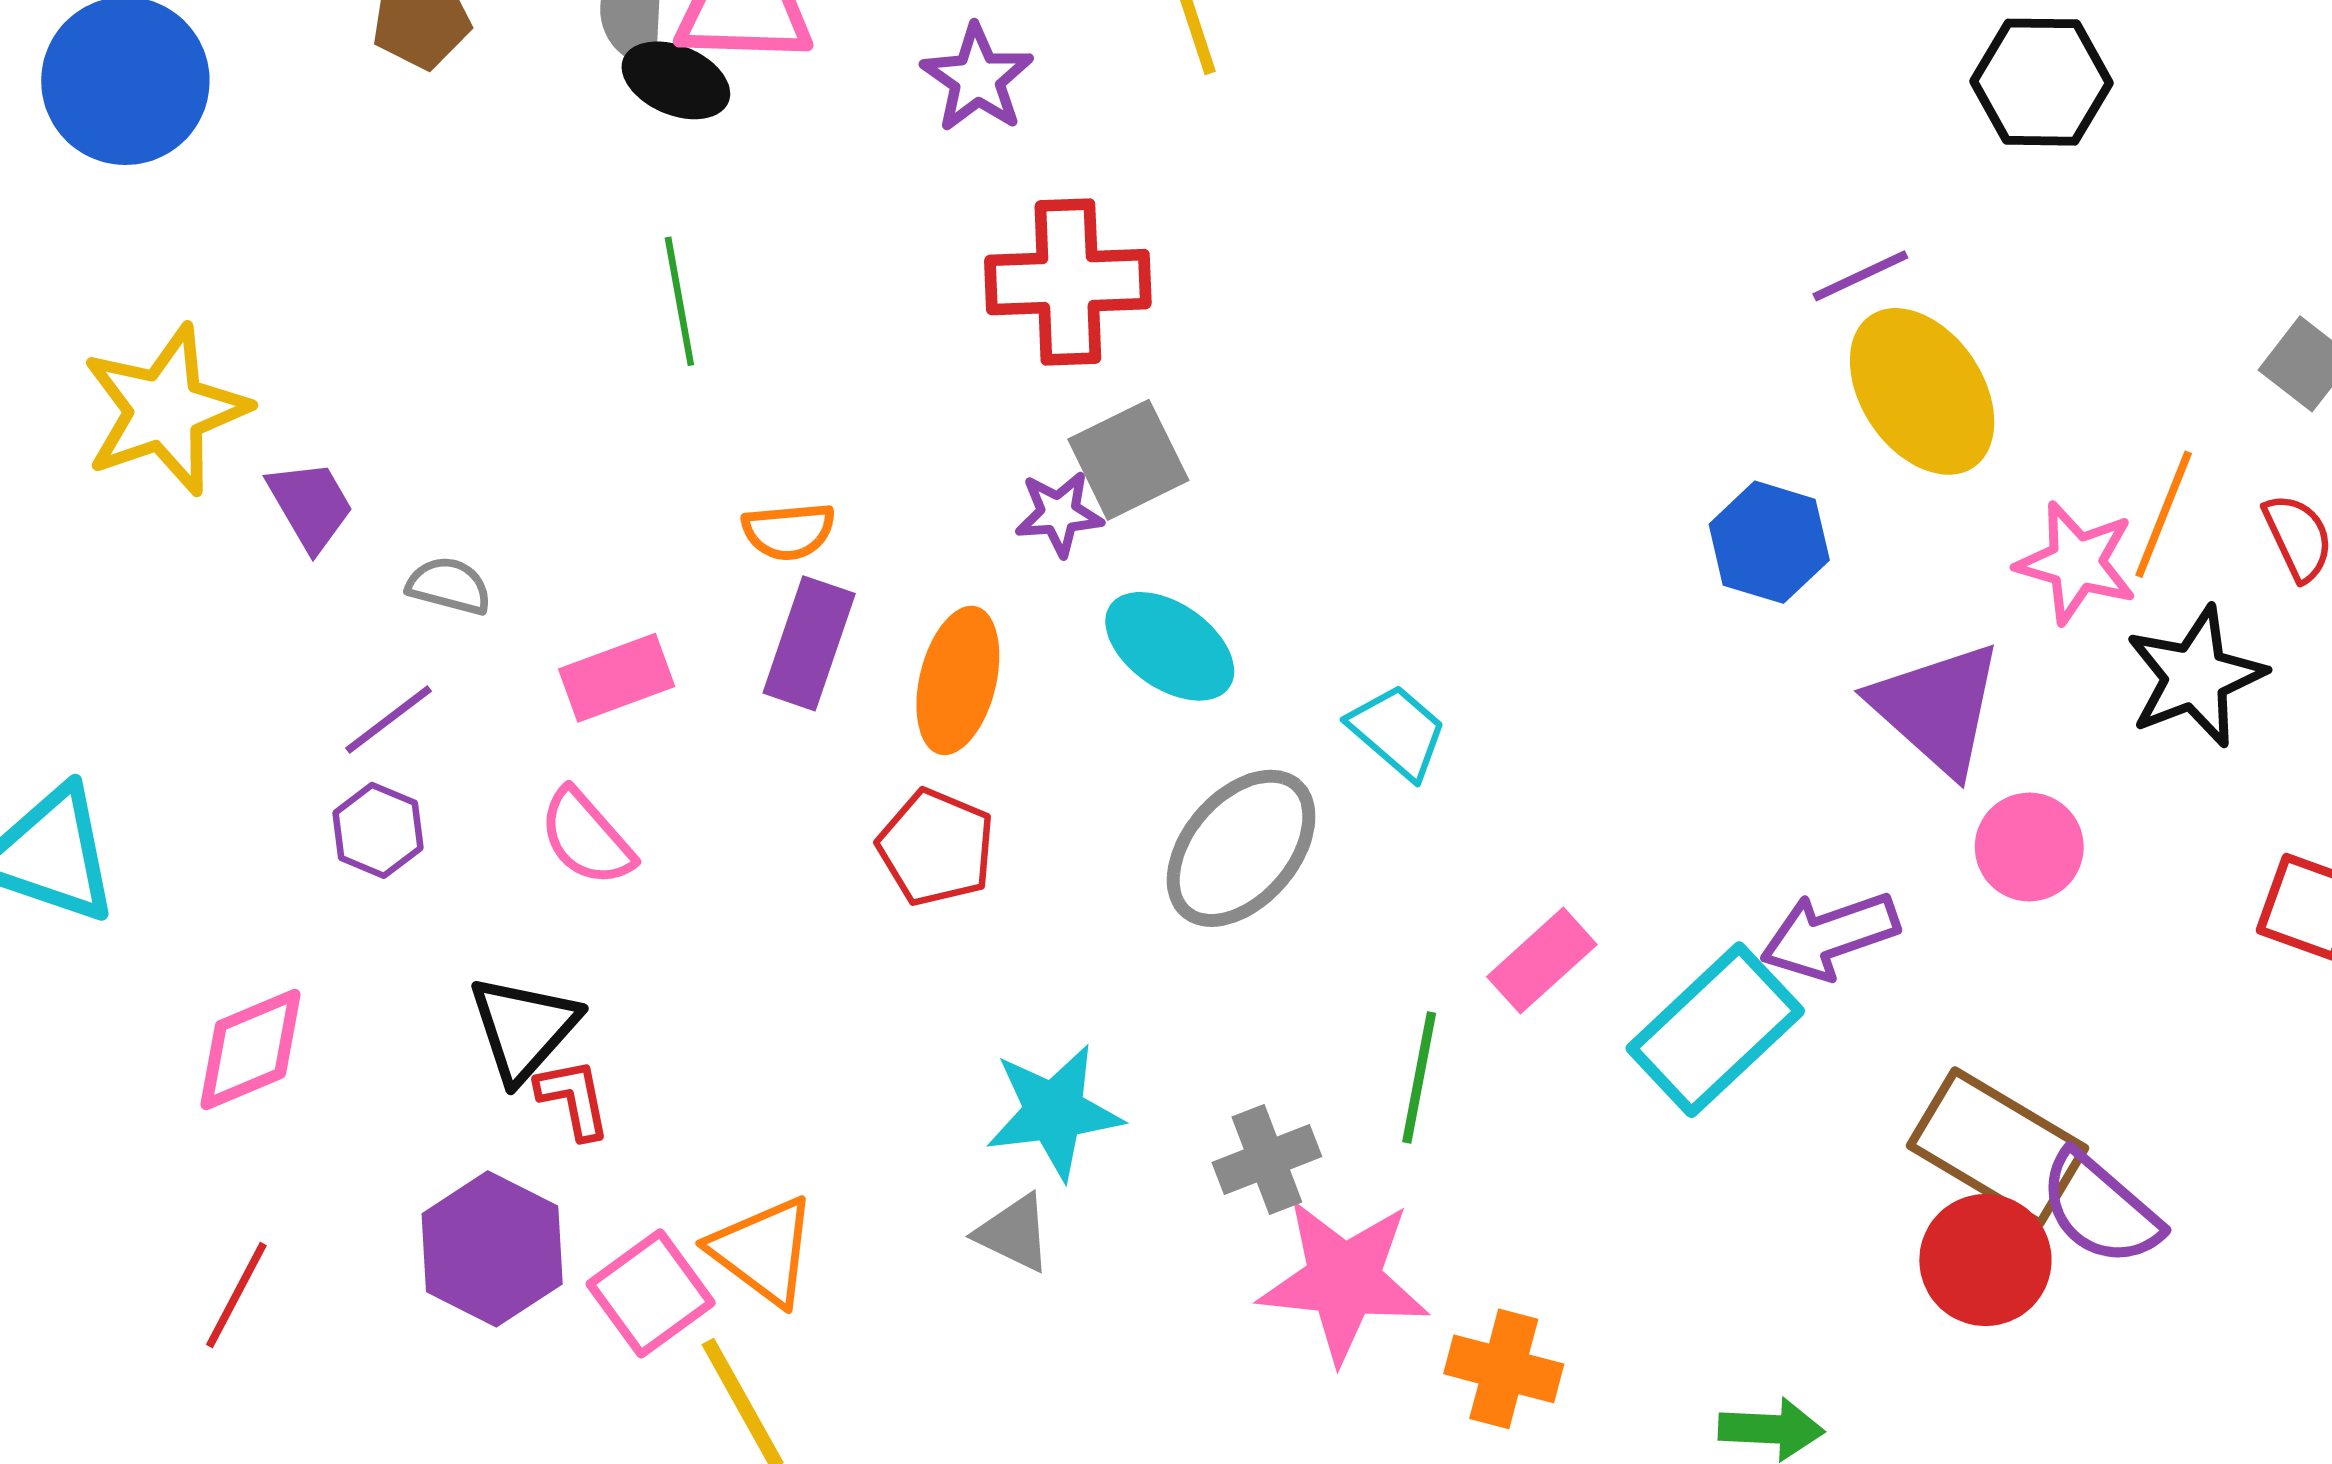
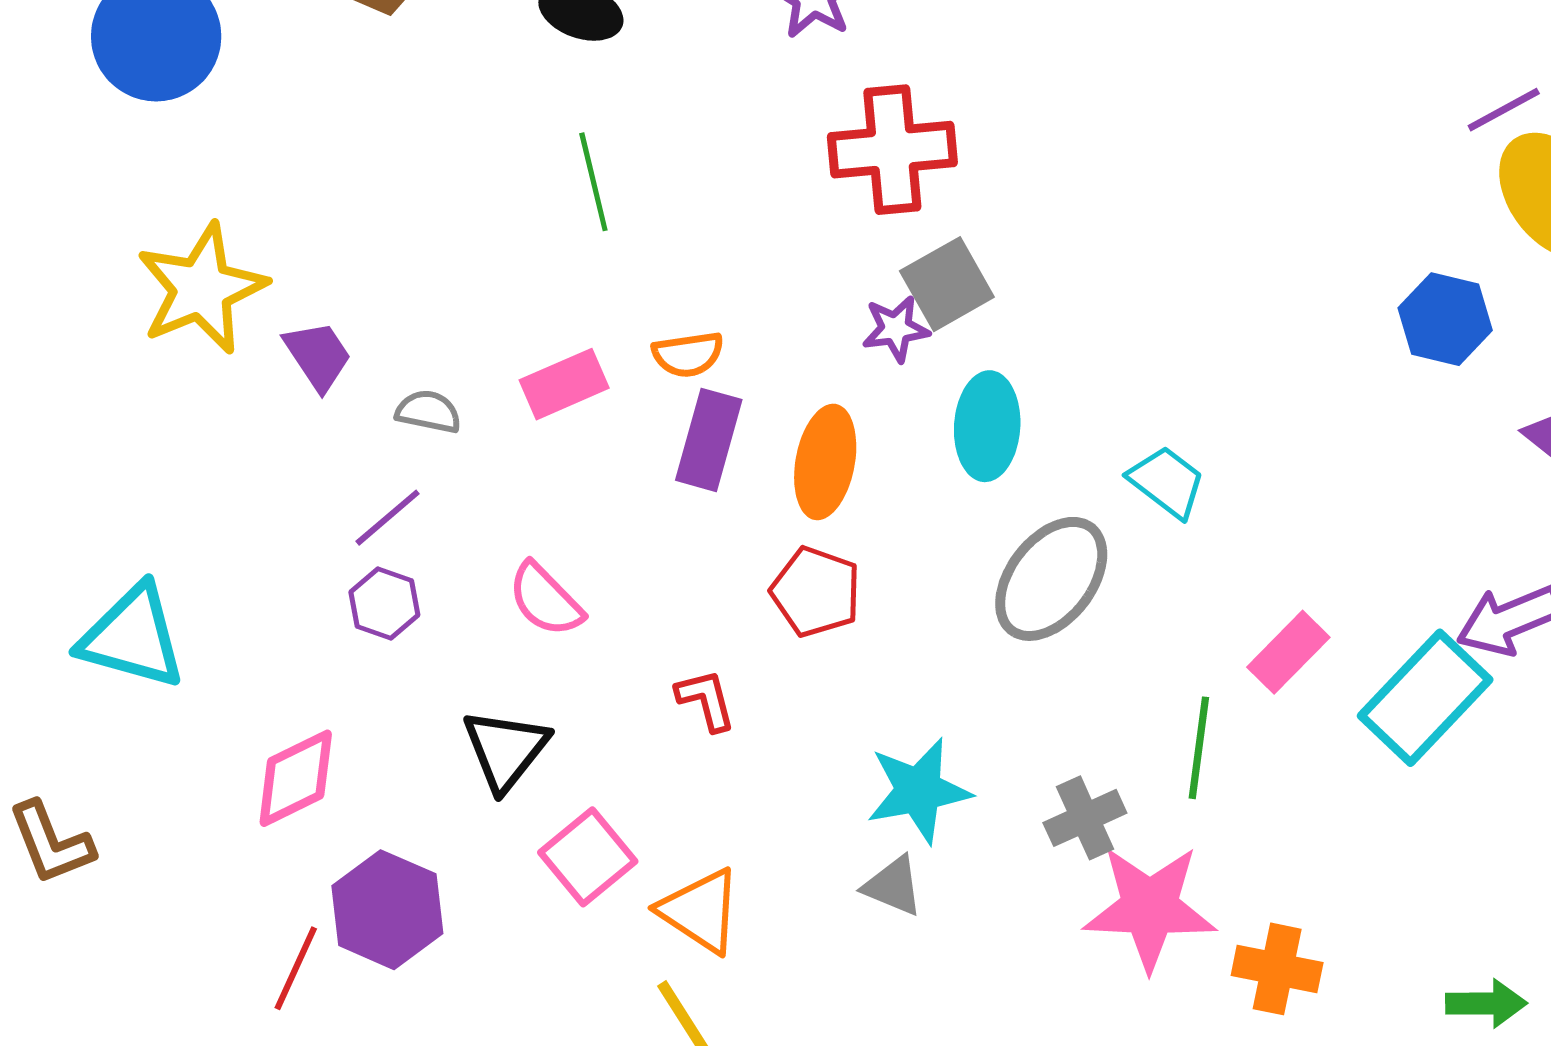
cyan ellipse: (1170, 646) -> (987, 426), turned 62
pink rectangle: (617, 678) -> (564, 384), moved
red L-shape: (574, 1099) -> (706, 700), moved
purple hexagon: (492, 1249) -> (387, 910), moved
pink square: (651, 1293) -> (588, 857), moved

